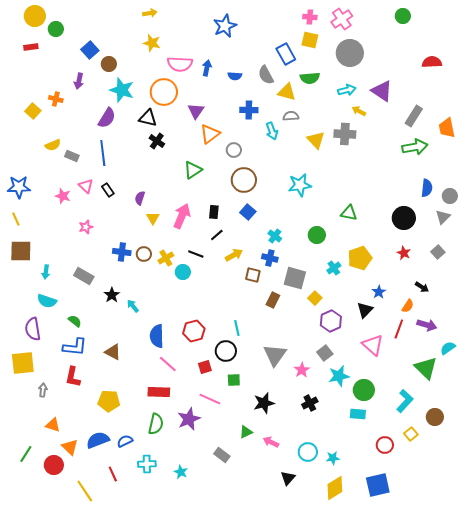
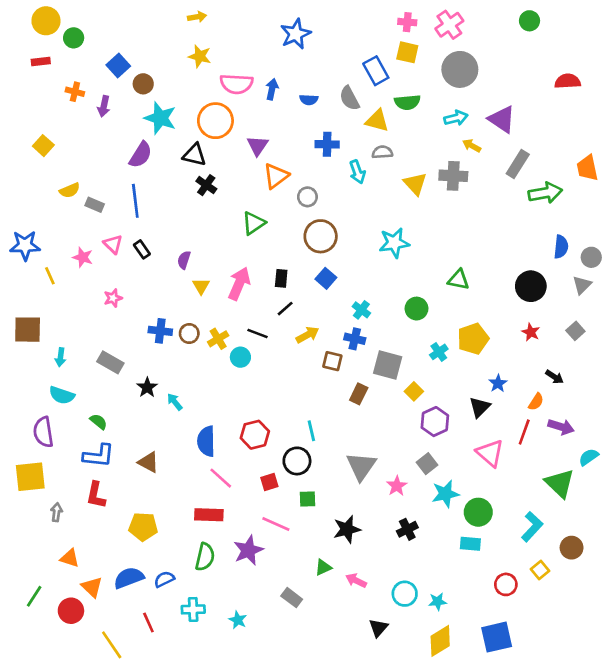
orange cross: (56, 99) -> (75, 92), moved
gray rectangle: (414, 116) -> (518, 164), moved
yellow line: (16, 219) -> (50, 276), moved

